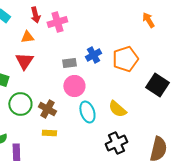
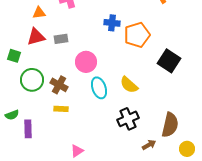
blue cross: (93, 55) -> (112, 23), moved, turned 35
red triangle: (24, 61) -> (36, 37), turned 42
gray rectangle: (69, 63) -> (61, 39), moved

